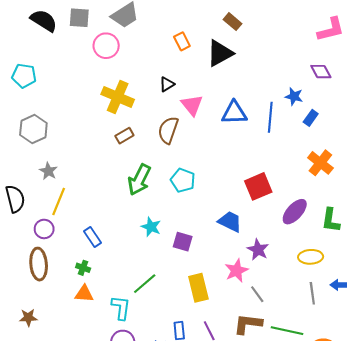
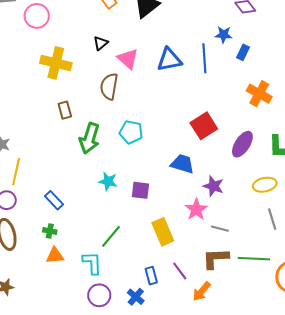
brown rectangle: (124, 136) -> (65, 110), moved, turned -66
gray line: (257, 294) -> (220, 229), turned -30

